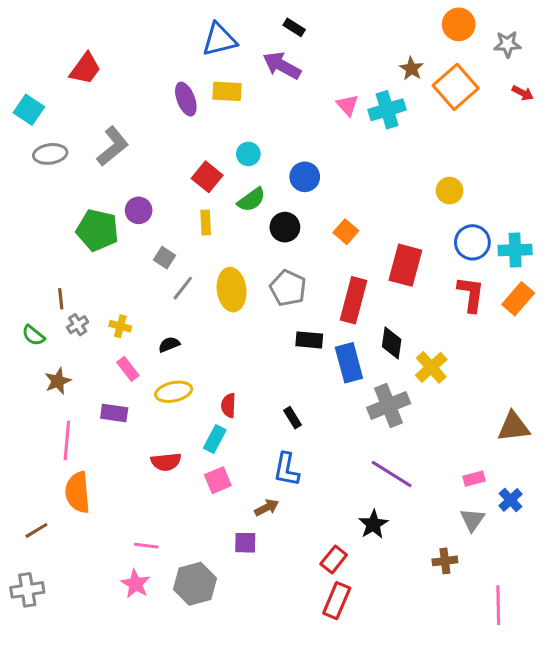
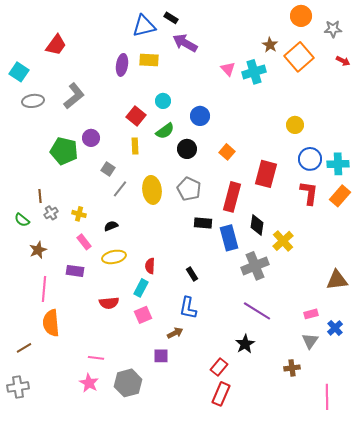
black rectangle: (294, 27) -> (171, 18), moved
purple ellipse: (186, 99) -> (122, 65), turned 30

